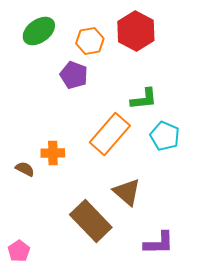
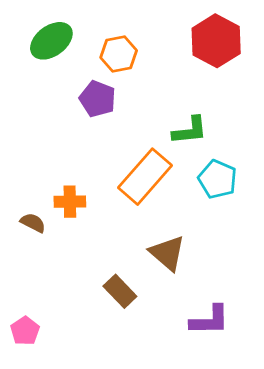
red hexagon: (136, 31) -> (216, 41), moved
brown rectangle: (91, 221) -> (120, 291), size x0.6

